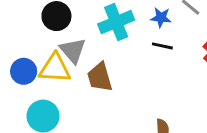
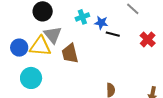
blue star: (161, 18) -> (101, 23), moved
cyan cross: (116, 22) -> (82, 17), size x0.6

